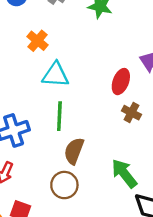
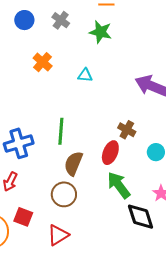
cyan triangle: (55, 75) -> (85, 75), moved, size x0.6
red ellipse: (121, 82) -> (110, 153), moved

